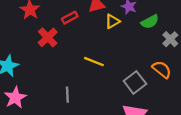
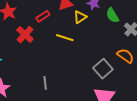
green semicircle: (150, 22) -> (112, 15), turned 91
yellow line: (94, 62) -> (65, 38), moved

